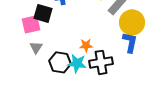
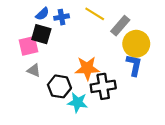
orange star: (86, 45) -> (87, 68), size x1.6
gray triangle: (36, 47) -> (34, 70), turned -40
cyan star: (77, 63) -> (78, 102), moved

